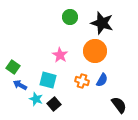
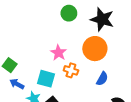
orange cross: (82, 81) -> (71, 70), moved

